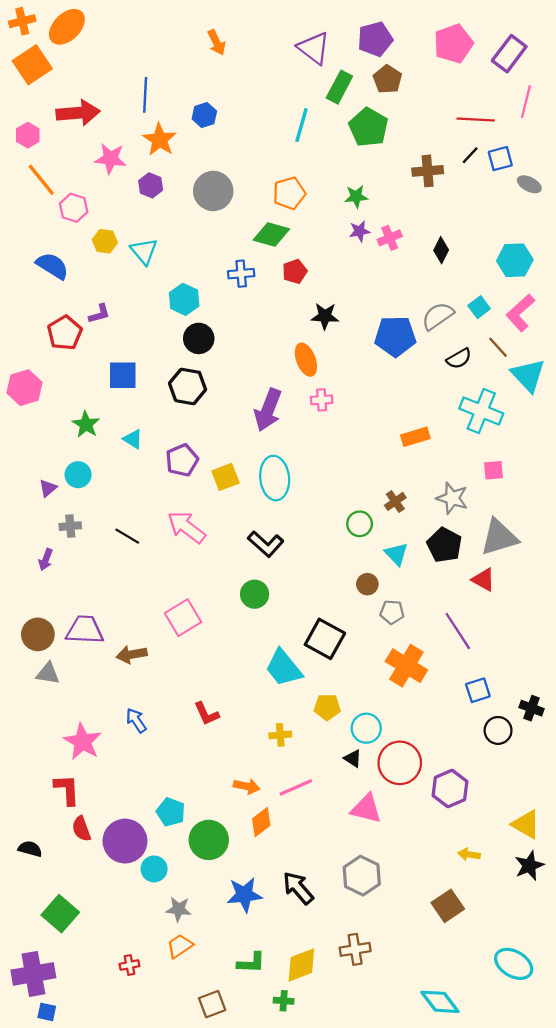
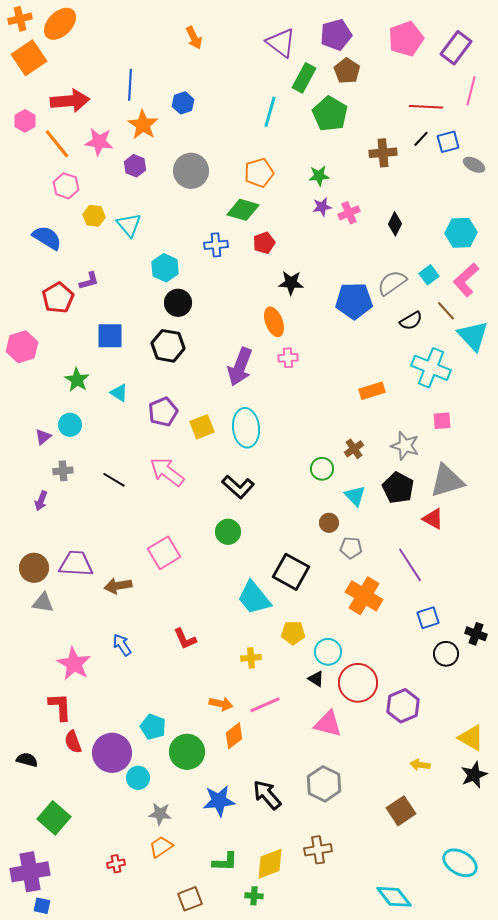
orange line: (41, 180) -> (57, 144), moved

